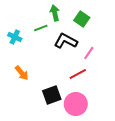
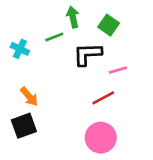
black L-shape: (66, 41) -> (87, 54), turned -30
pink line: (89, 53) -> (118, 70), turned 40
black square: (52, 95) -> (24, 126), moved

